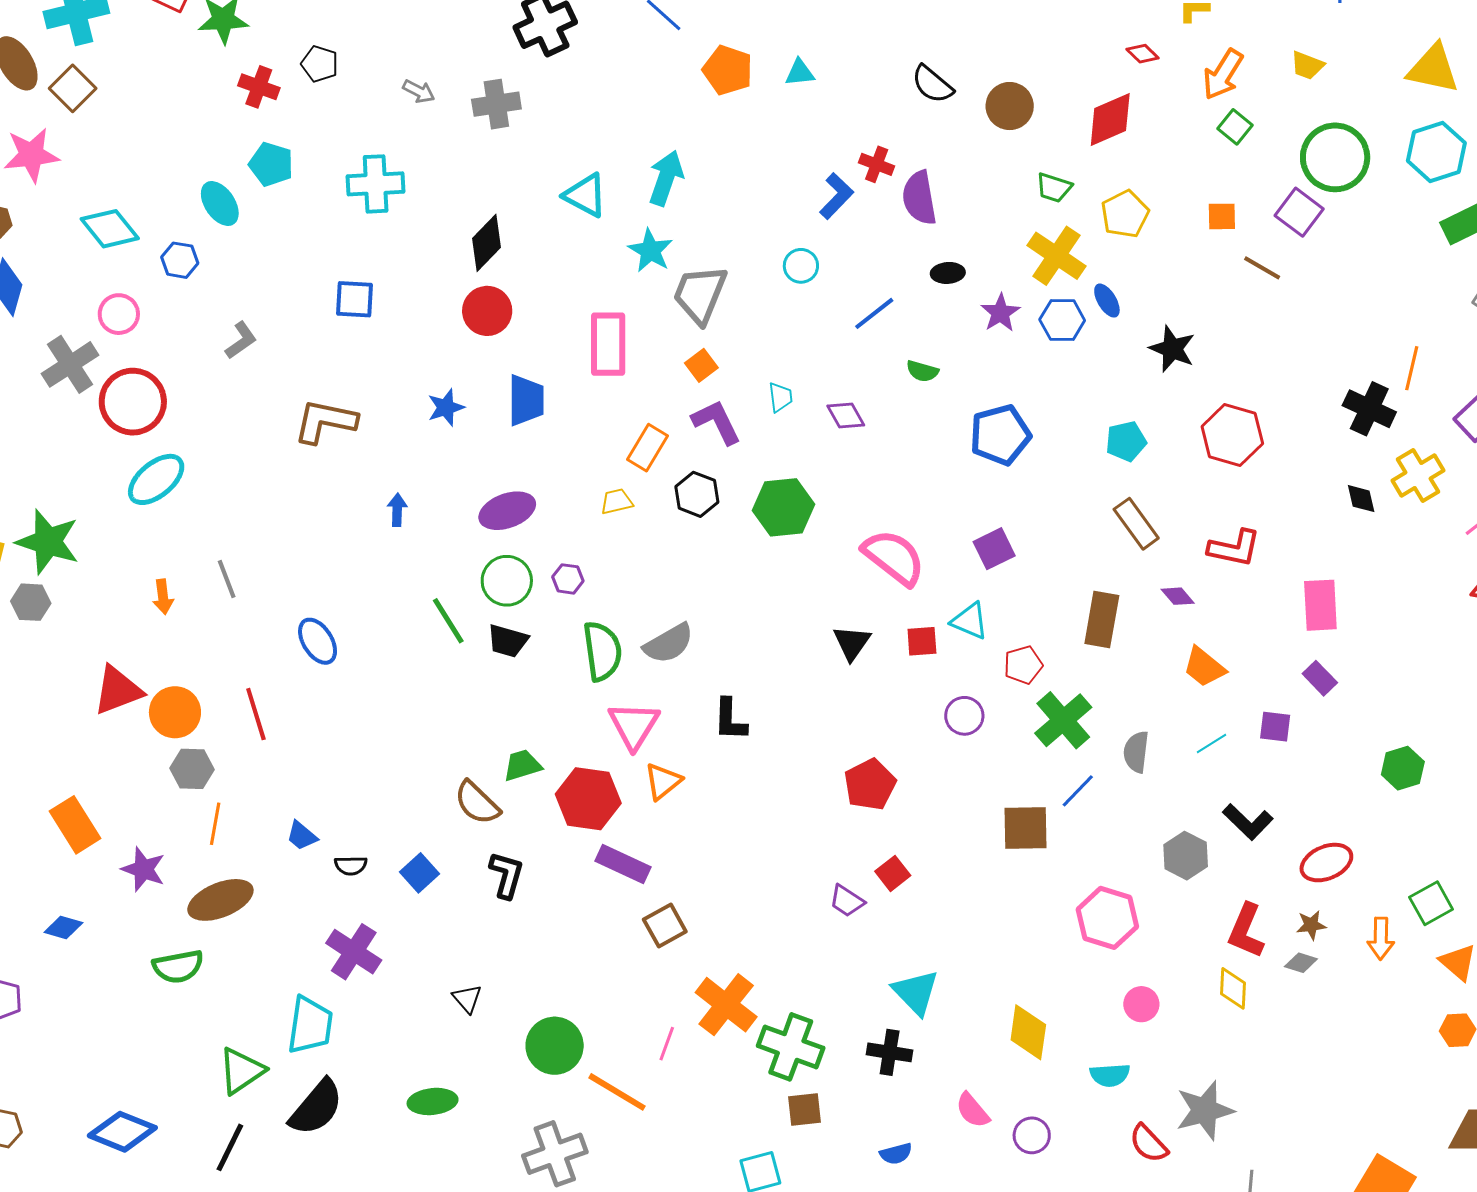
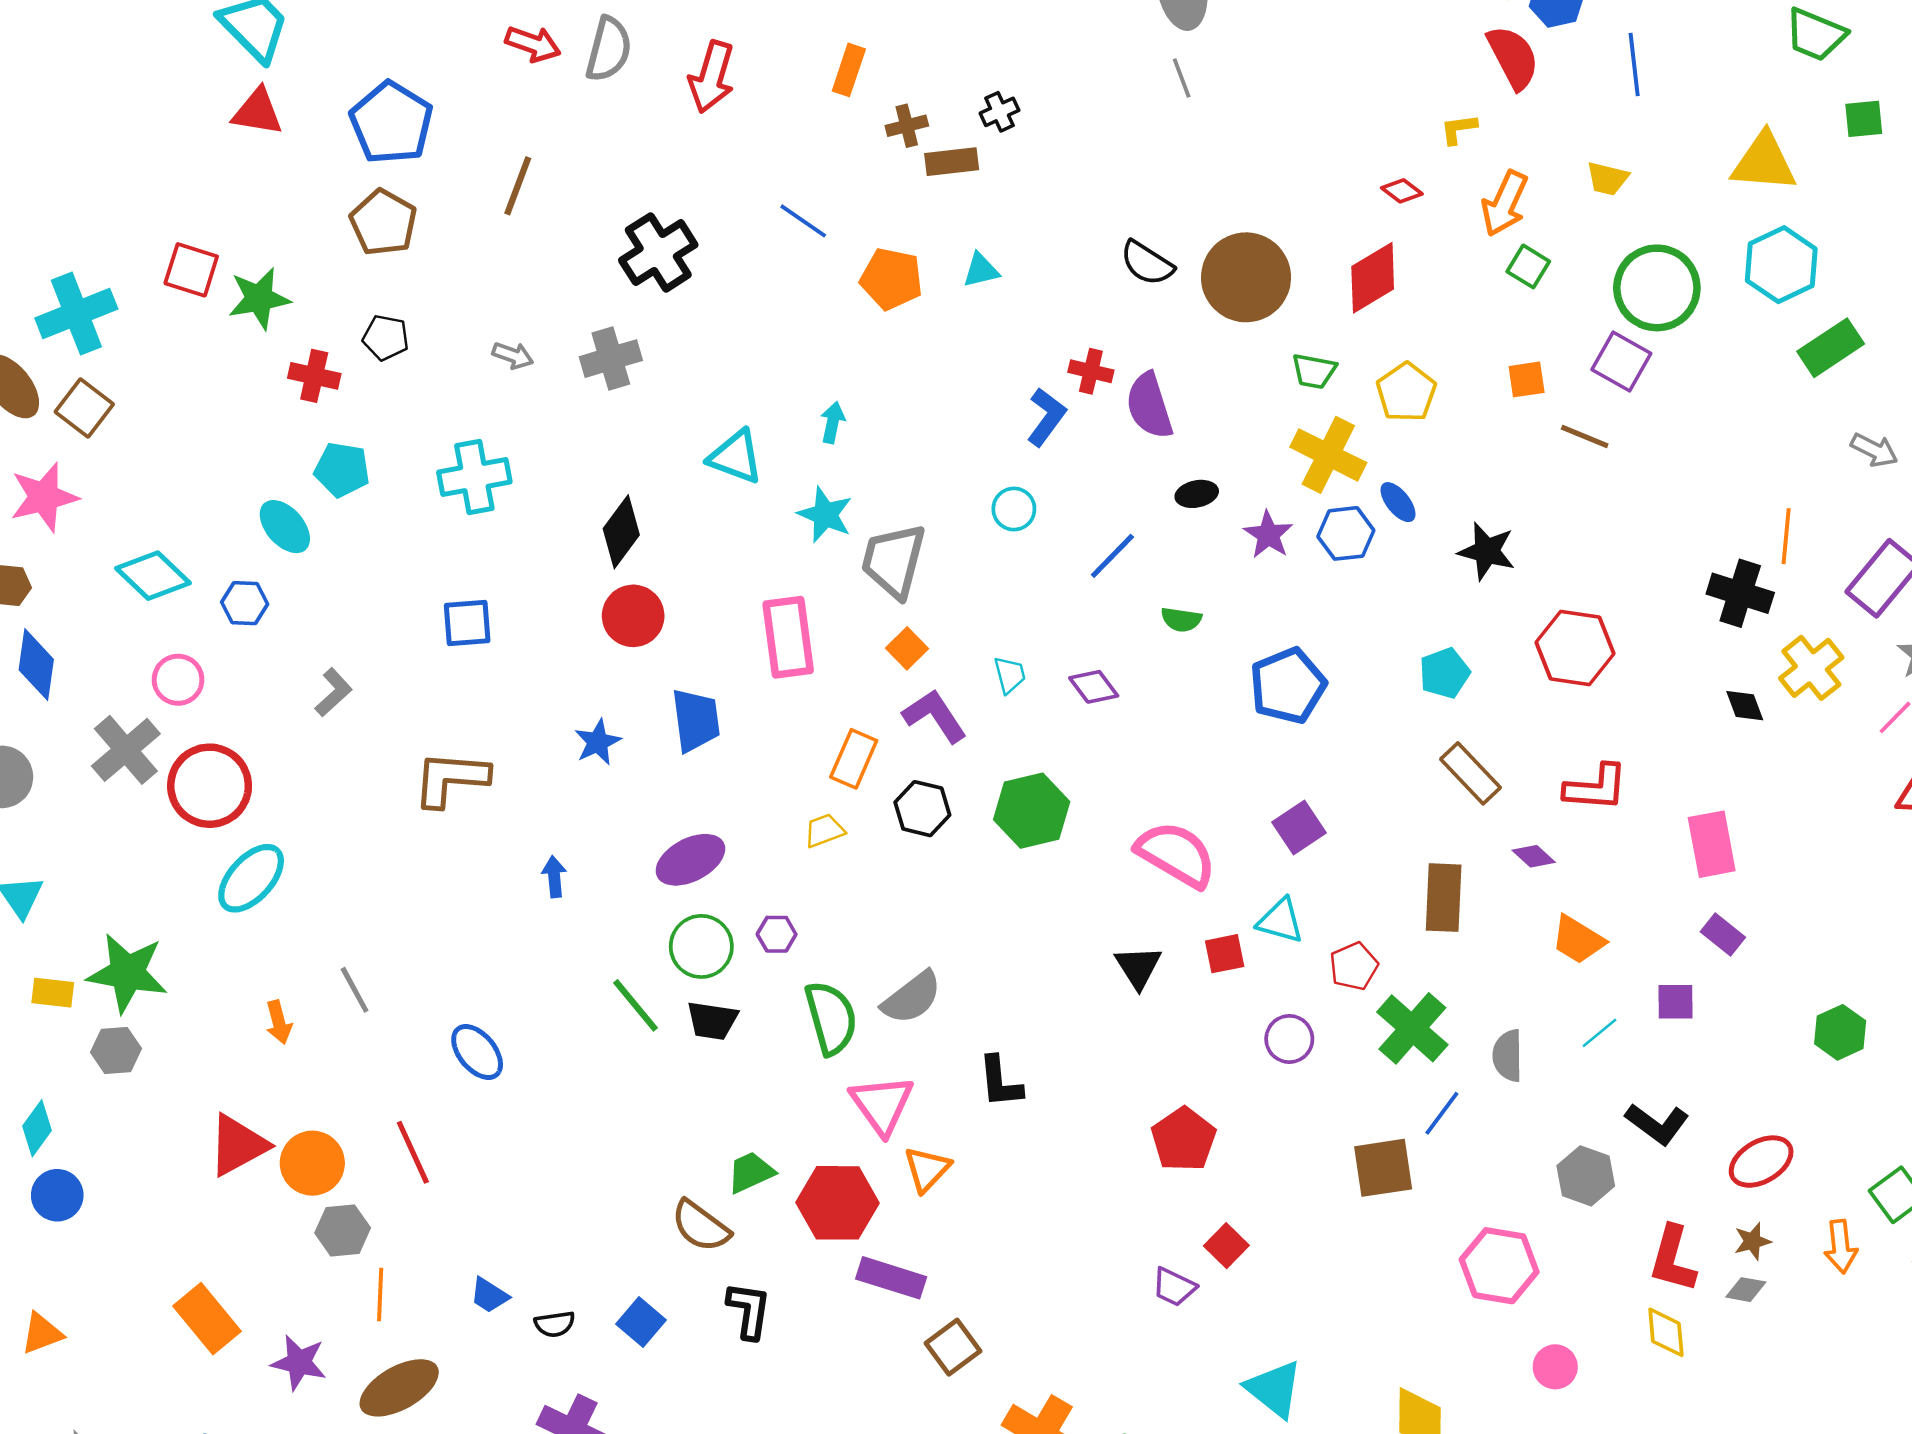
brown circle: (1010, 106) -> (1246, 277), size x1.5
cyan arrow: (666, 178) -> (833, 422), size x0.6

